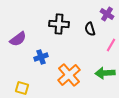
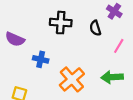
purple semicircle: (18, 39) -> (15, 39), turned 60
blue cross: (41, 57) -> (41, 59), turned 32

